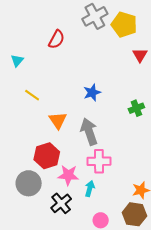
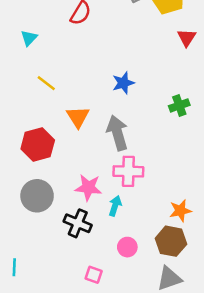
red hexagon: (47, 156) -> (38, 145), moved
black cross: (61, 203) -> (78, 223), turned -30

